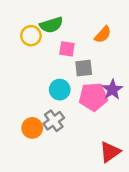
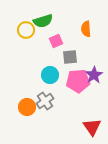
orange semicircle: (103, 34) -> (86, 29), turned 133
pink square: (67, 49) -> (56, 41), turned -32
red triangle: (110, 152) -> (92, 127), turned -30

